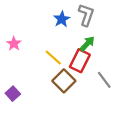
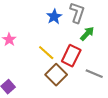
green arrow: (87, 44) -> (87, 34), moved
gray line: (104, 80) -> (94, 74), turned -30

